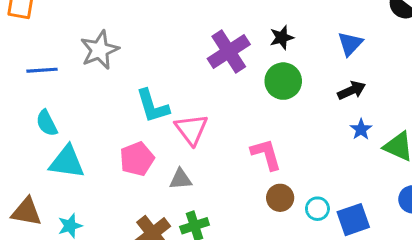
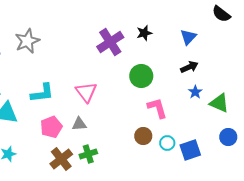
green circle: (283, 81) -> (141, 76), moved
cyan L-shape: (153, 106) -> (42, 93), moved, turned -80
pink L-shape: (266, 154) -> (157, 108), moved
pink pentagon: (137, 159) -> (51, 127), moved

